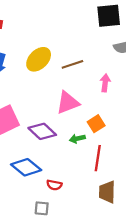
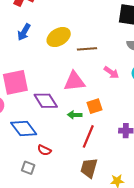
pink arrow: (105, 83) -> (111, 72), turned 105

